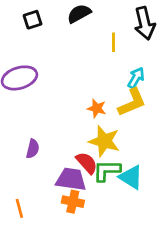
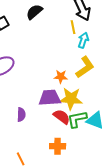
yellow line: (113, 42) -> (73, 27), moved
cyan arrow: (136, 78) -> (83, 40), moved
purple trapezoid: (71, 179) -> (50, 98), moved

